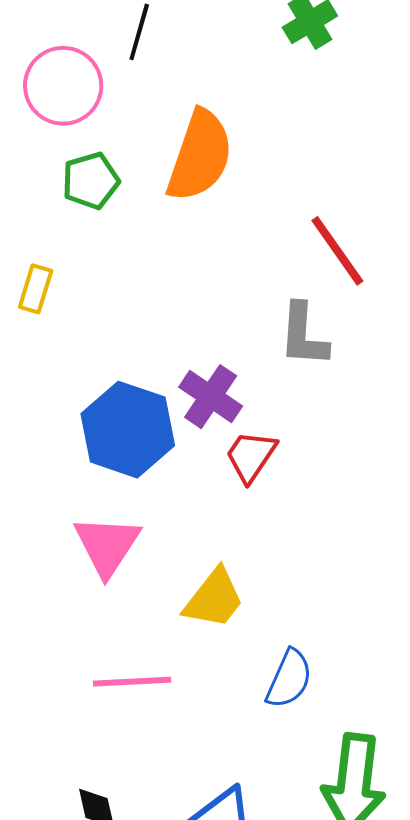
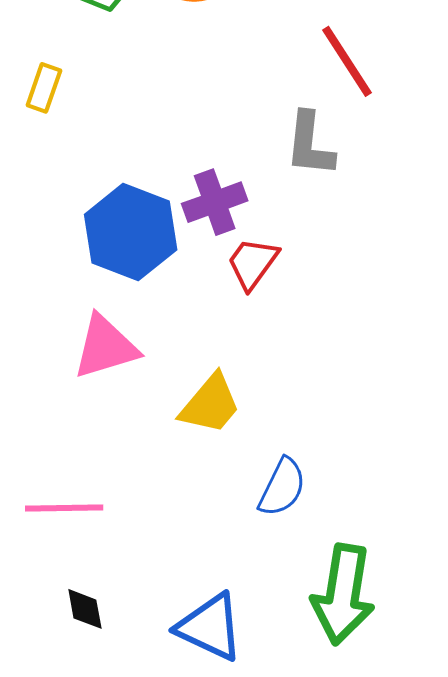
purple cross: (211, 397) -> (215, 202), turned 34
pink triangle: (107, 545) -> (105, 347), turned 38
pink line: (132, 682) -> (64, 508), moved

